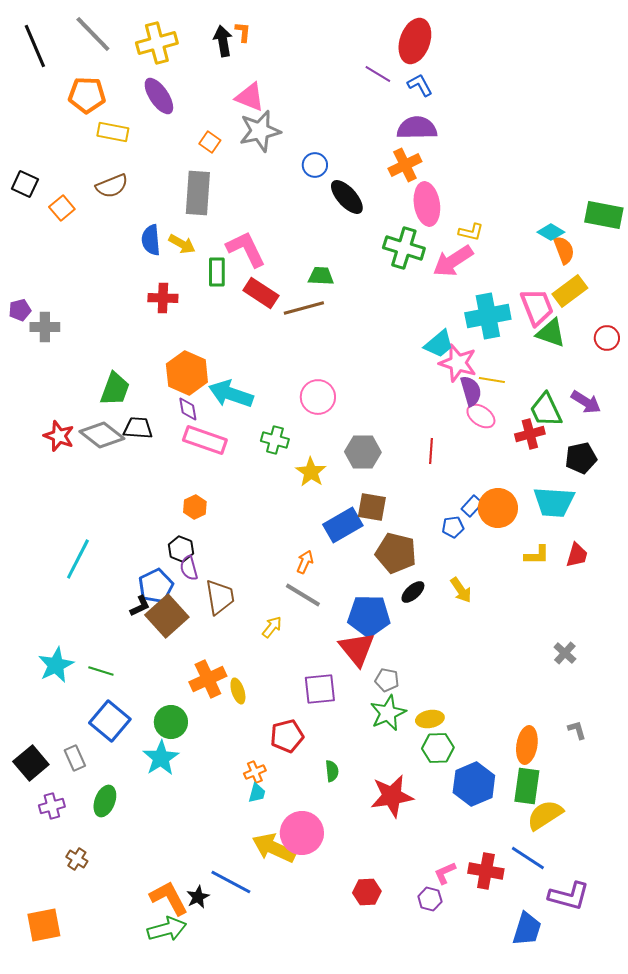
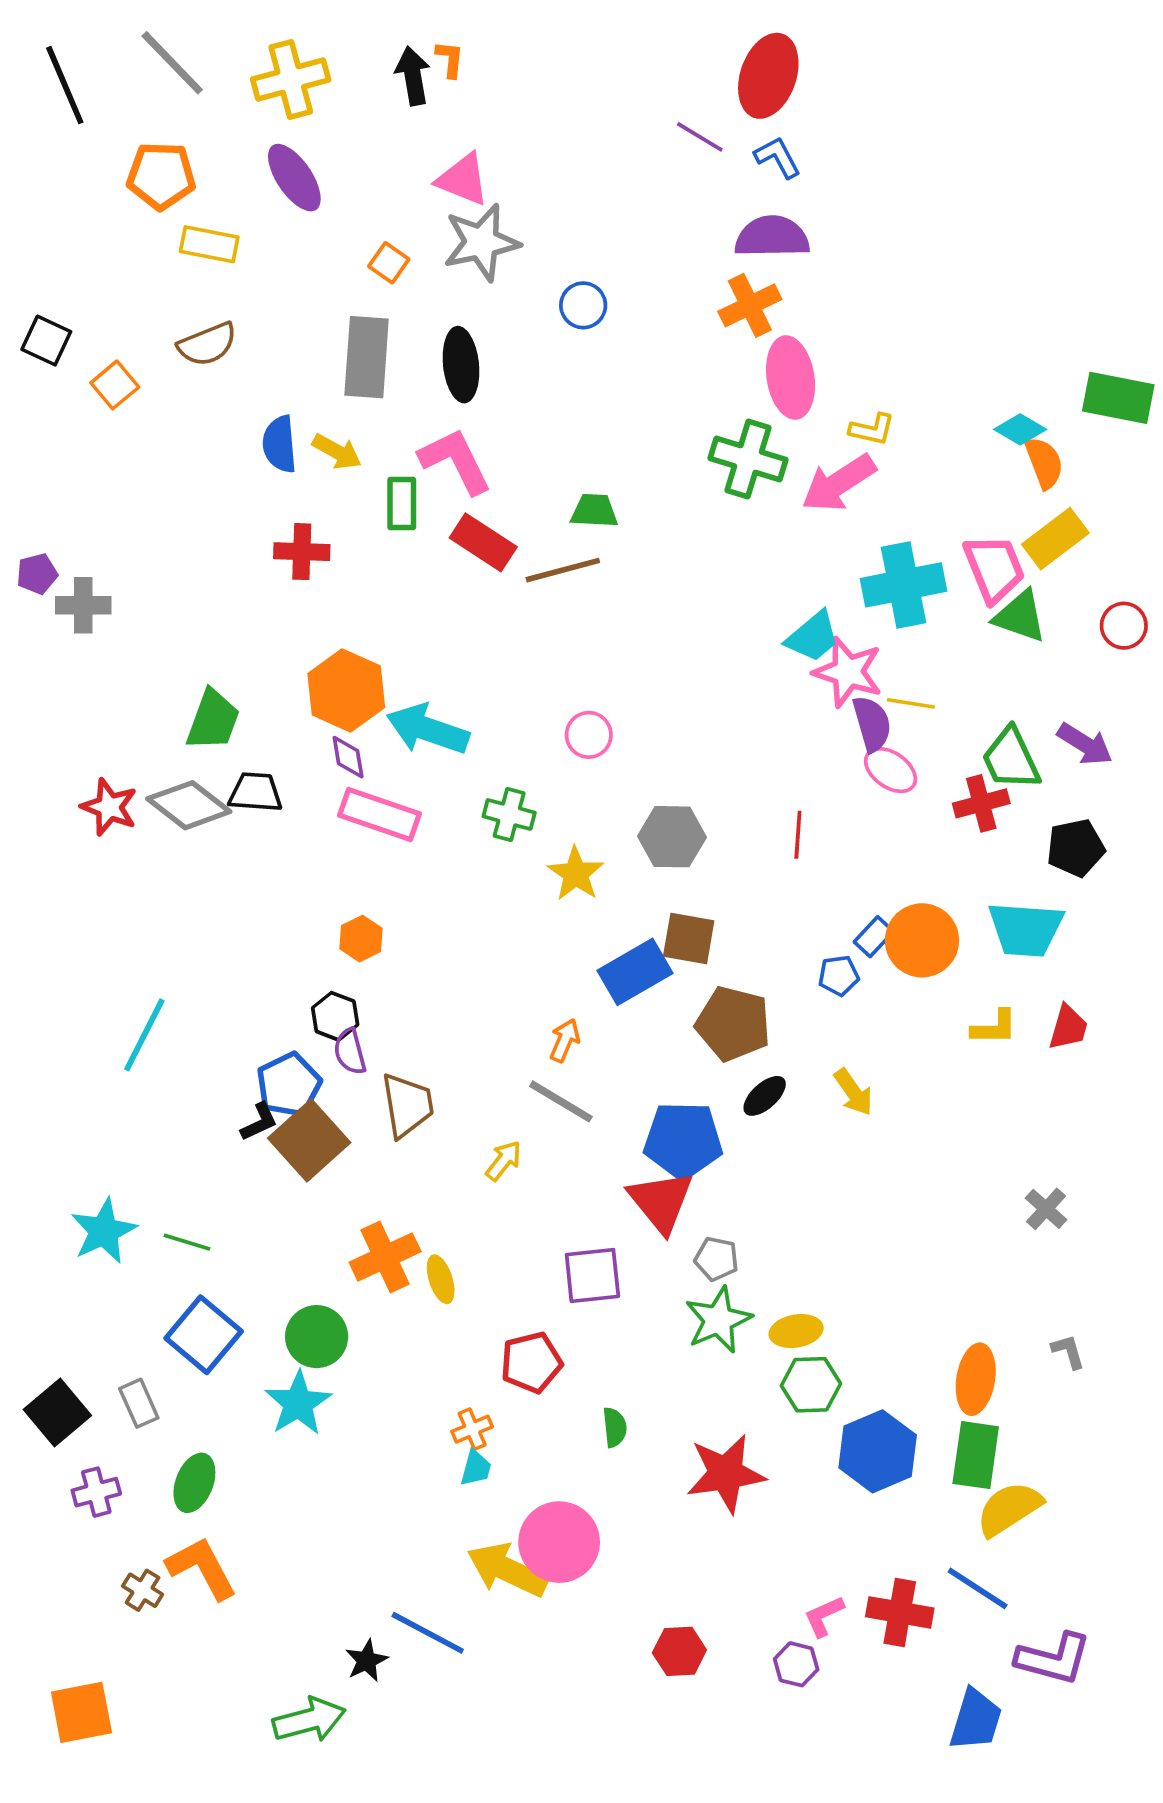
black ellipse: (347, 197) -> (461, 365), moved, turned 36
pink circle: (318, 397) -> (589, 735), size x0.7
orange L-shape: (169, 898) -> (202, 1568), moved

